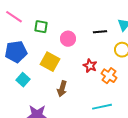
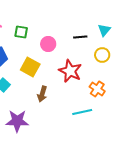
red star: (90, 66) -> (70, 71), size x1.6
orange cross: (109, 76) -> (97, 89), moved

